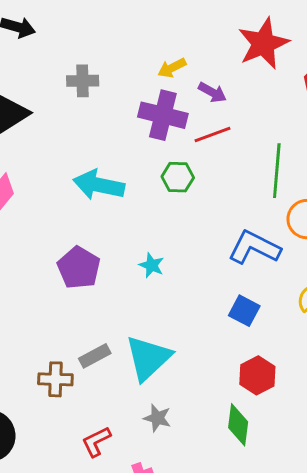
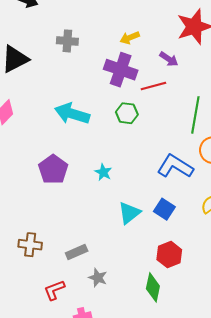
purple arrow: (212, 92) -> (169, 59), moved
gray rectangle: (95, 356) -> (77, 252), moved
cyan triangle: (148, 358) -> (129, 213), moved, size x0.7

